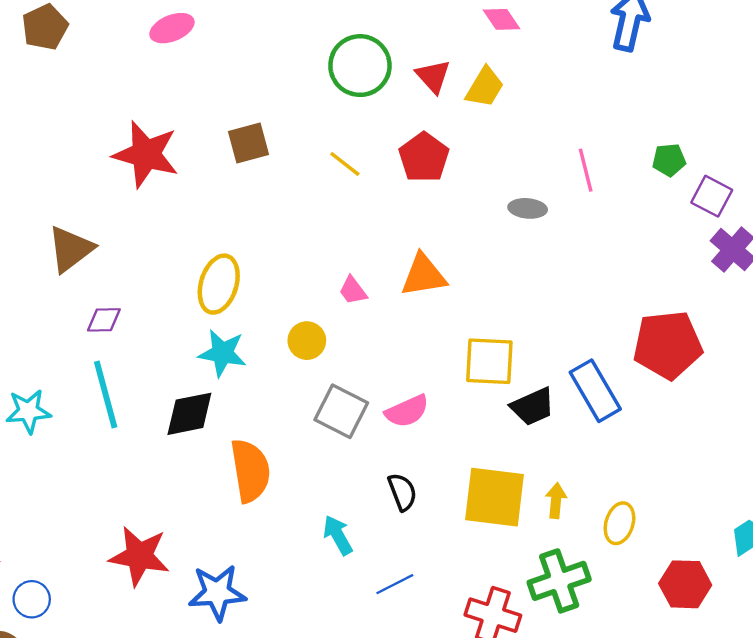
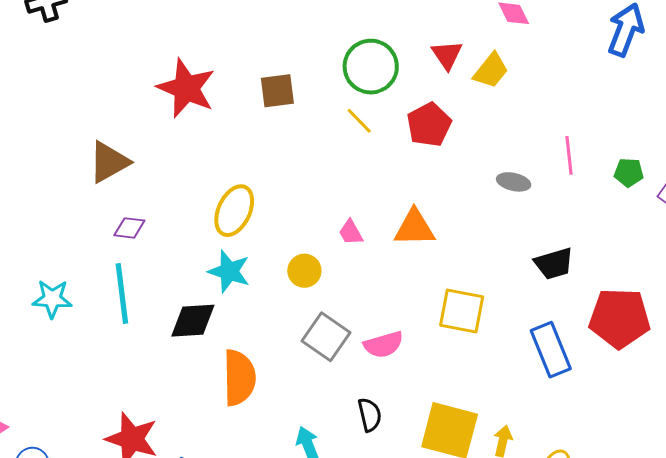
green circle: (360, 66) -> (371, 67), moved
green pentagon: (669, 160) -> (629, 173), moved
black trapezoid: (533, 407) -> (554, 264), moved

